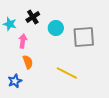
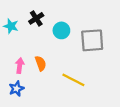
pink arrow: (23, 41) -> (20, 66), moved
orange semicircle: (28, 62) -> (41, 63), moved

